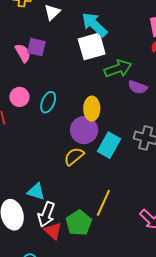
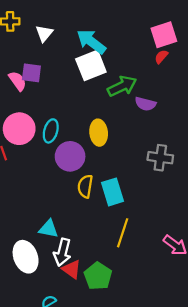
pink circle: (19, 97) -> (19, 129), size x1.5
purple circle: (84, 130) -> (70, 156), moved
cyan rectangle: (109, 145) -> (113, 192), moved, turned -40
yellow semicircle: (74, 156) -> (85, 186), turned -35
green pentagon: (79, 223) -> (98, 276), moved

